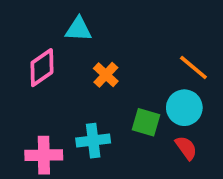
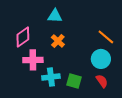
cyan triangle: (78, 29) -> (55, 16), moved
green square: (146, 122) -> (74, 81), moved
pink cross: (44, 155) -> (33, 60), moved

